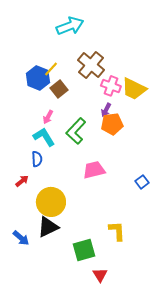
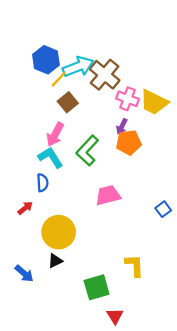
cyan arrow: (70, 26) -> (78, 67), moved
blue hexagon: (38, 78) -> (46, 60), moved
pink arrow: (48, 117) -> (55, 134), size x1.5
black triangle: (48, 227) -> (55, 261), size x0.6

